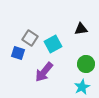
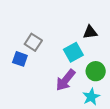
cyan square: (53, 44) -> (73, 52), moved
purple arrow: (44, 72) -> (66, 80), moved

